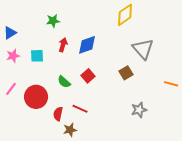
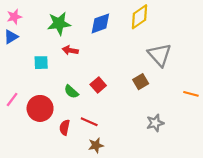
green star: (53, 21) -> (59, 23), size x1.5
red arrow: (63, 45) -> (70, 50), turned -96
blue diamond: (87, 45) -> (100, 23), moved
pink star: (13, 56) -> (14, 17), moved
brown star: (70, 130) -> (96, 145), moved

